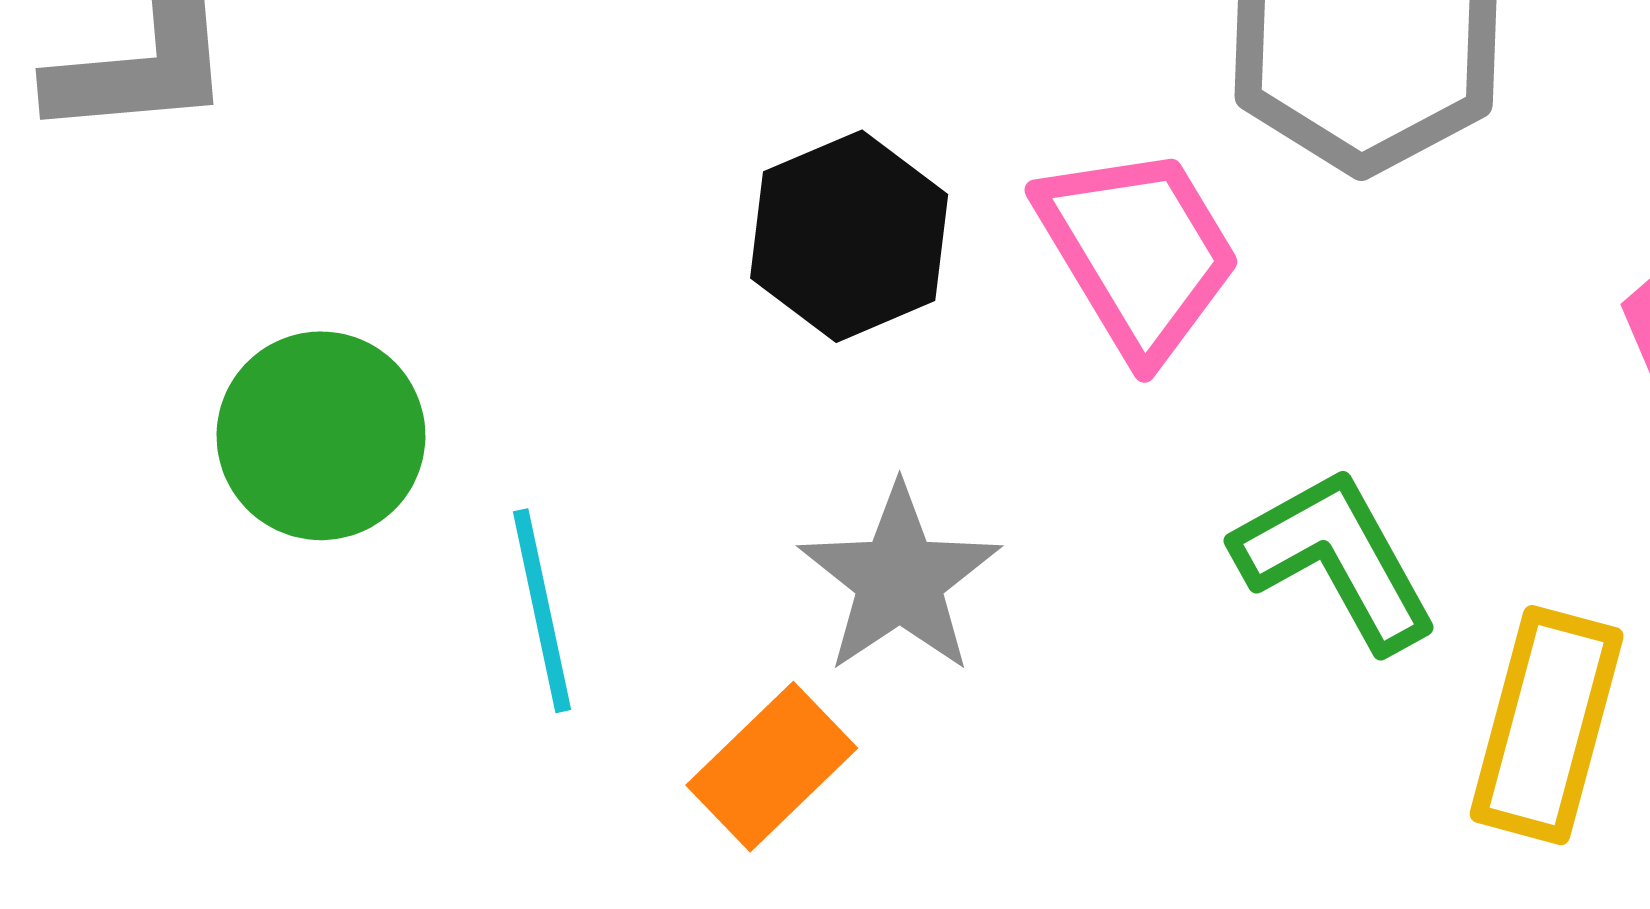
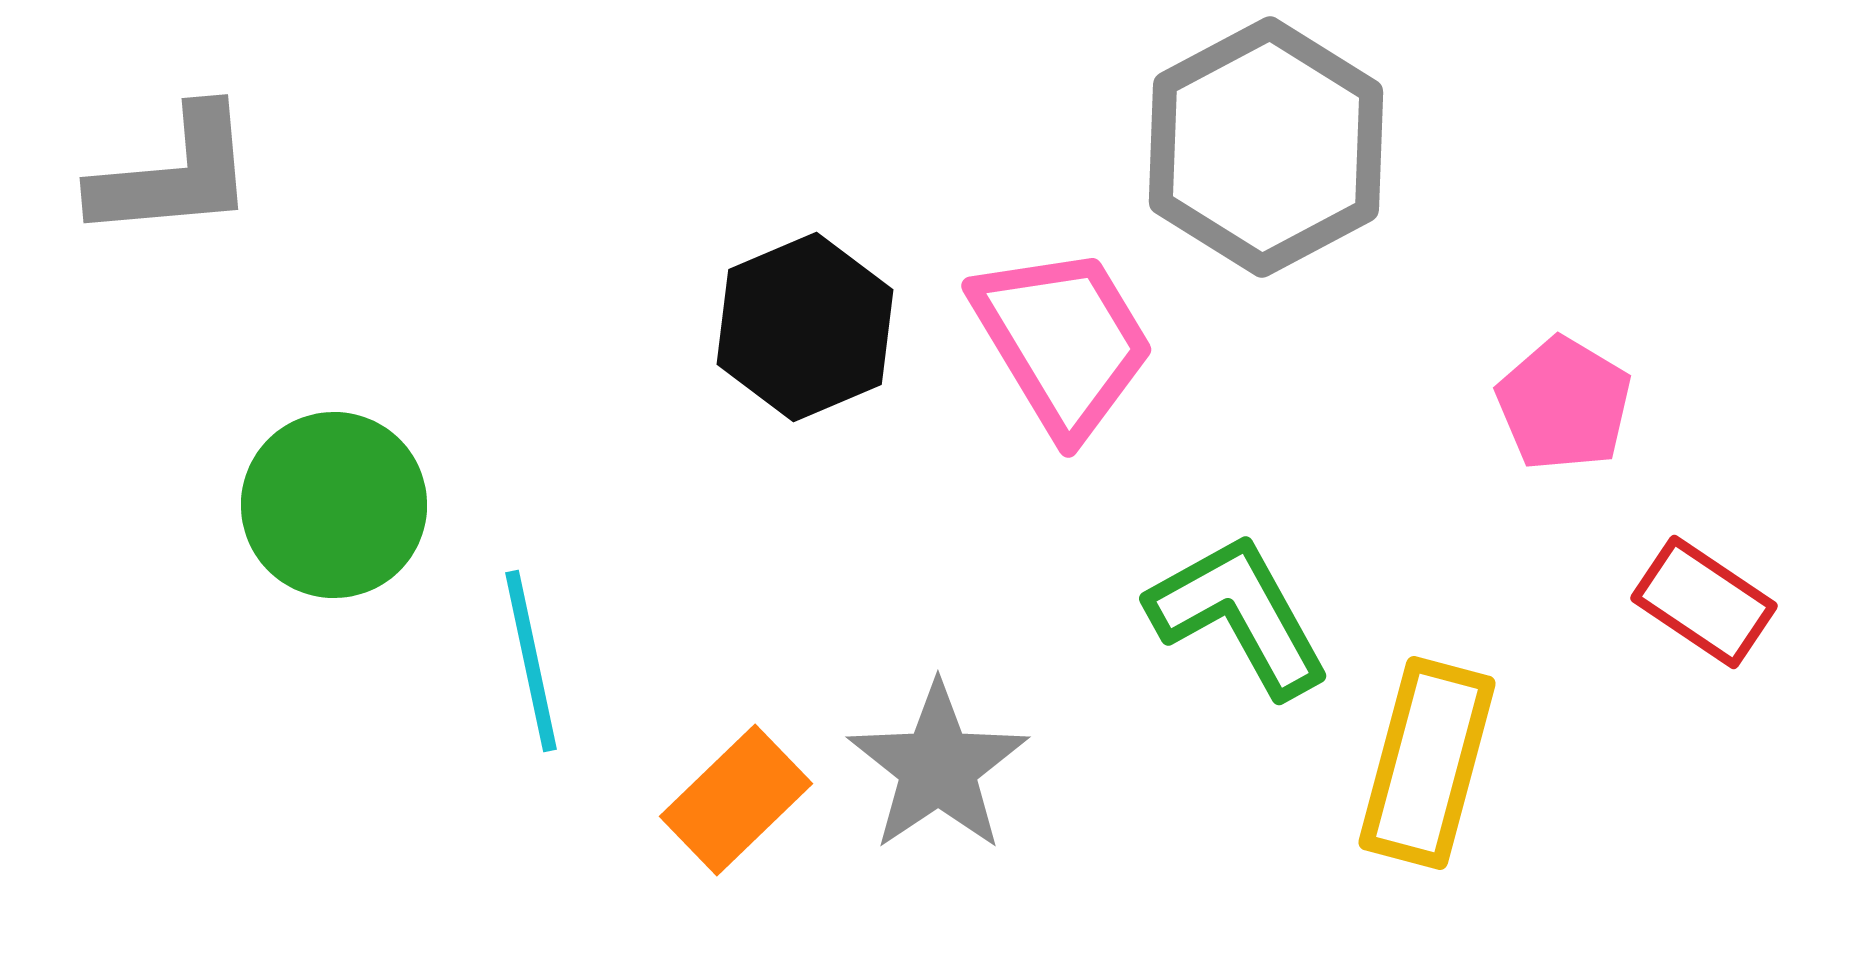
gray star: (900, 579) -> (938, 767), moved

